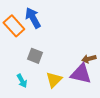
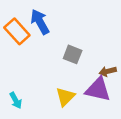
gray square: (35, 56) -> (73, 54), moved
cyan arrow: (22, 81) -> (16, 100), moved

